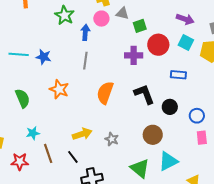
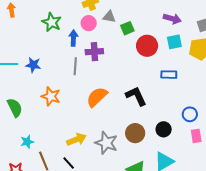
cyan square: (186, 42) -> (174, 42), turned -35
purple cross: (134, 55) -> (94, 52), moved
orange semicircle: (105, 93) -> (97, 97), turned 30
black circle: (170, 107) -> (164, 129), moved
brown circle: (153, 135) -> (135, 133), moved
gray star: (112, 139) -> (106, 143), size x1.6

